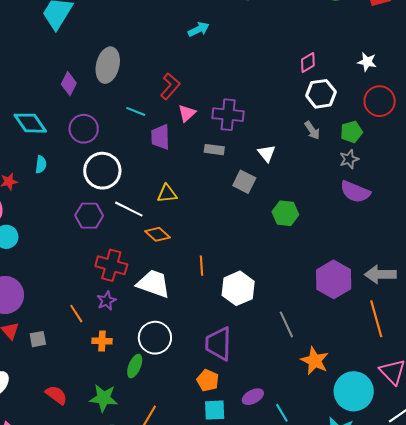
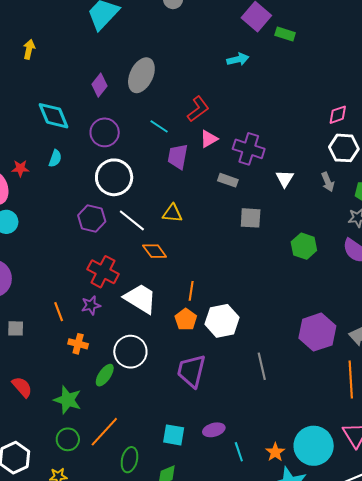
white triangle: (267, 153) -> (285, 179), moved
gray square: (244, 182) -> (251, 218), turned -35
green hexagon: (285, 213) -> (304, 246), moved
orange star: (315, 361) -> (275, 452), moved, size x0.7
orange pentagon: (208, 380) -> (186, 319), moved

